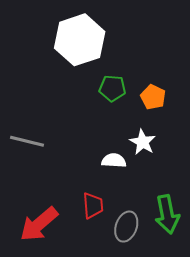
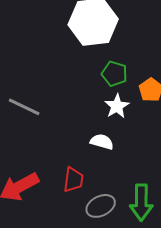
white star: (143, 142) -> (117, 106), moved
gray ellipse: (126, 227) -> (101, 206), turned 32

